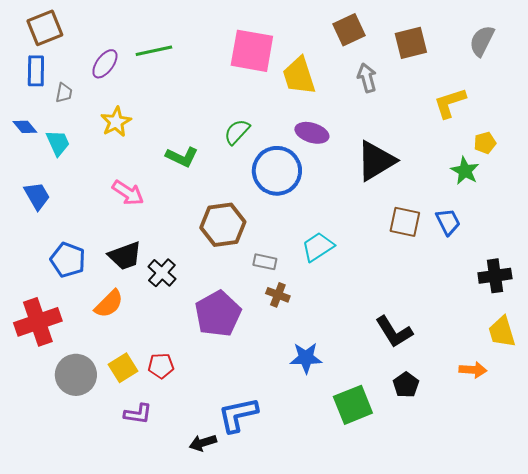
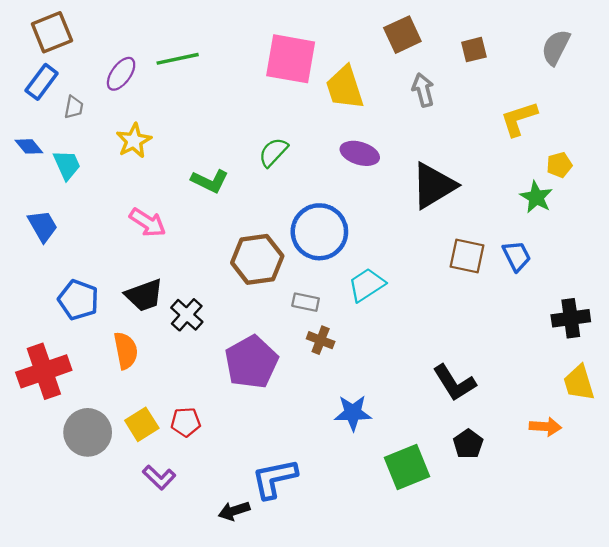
brown square: (411, 43) -> (474, 50), size x0.7
blue rectangle: (36, 71) -> (42, 82), turned 36
blue circle: (277, 171) -> (319, 232), moved
orange semicircle: (109, 304) -> (126, 351), turned -56
purple L-shape: (138, 414) -> (159, 477), turned 36

